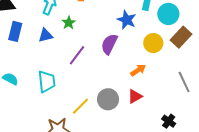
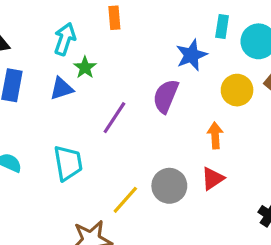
blue star: (127, 20) -> (191, 55), turned 30
green star: (69, 23) -> (85, 67), moved
orange arrow: (138, 70) -> (215, 136), turned -56

